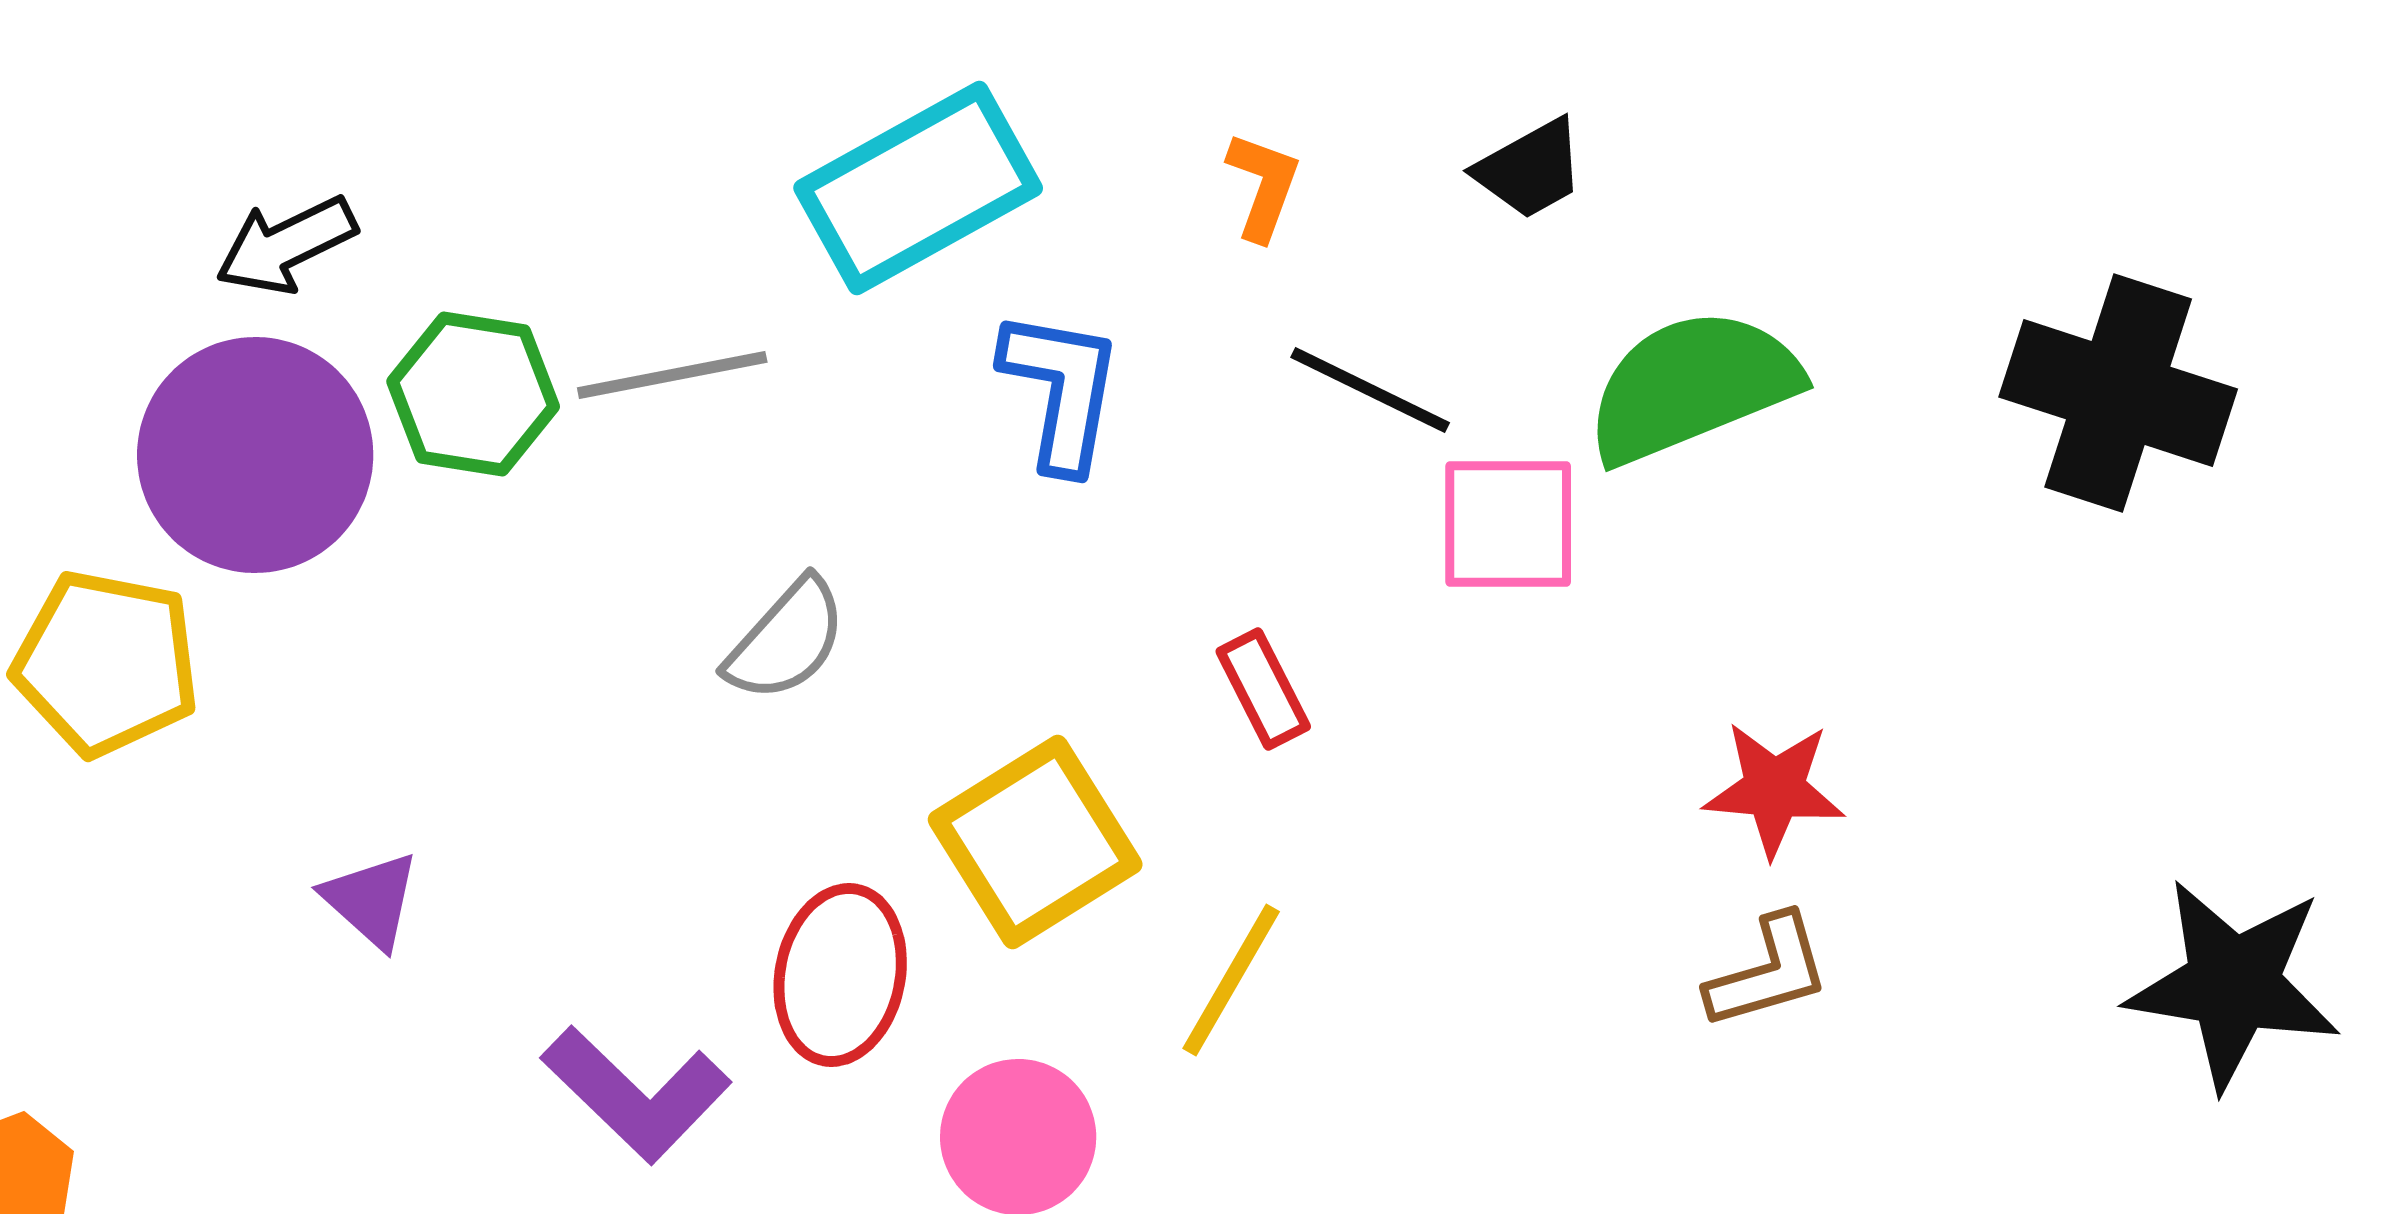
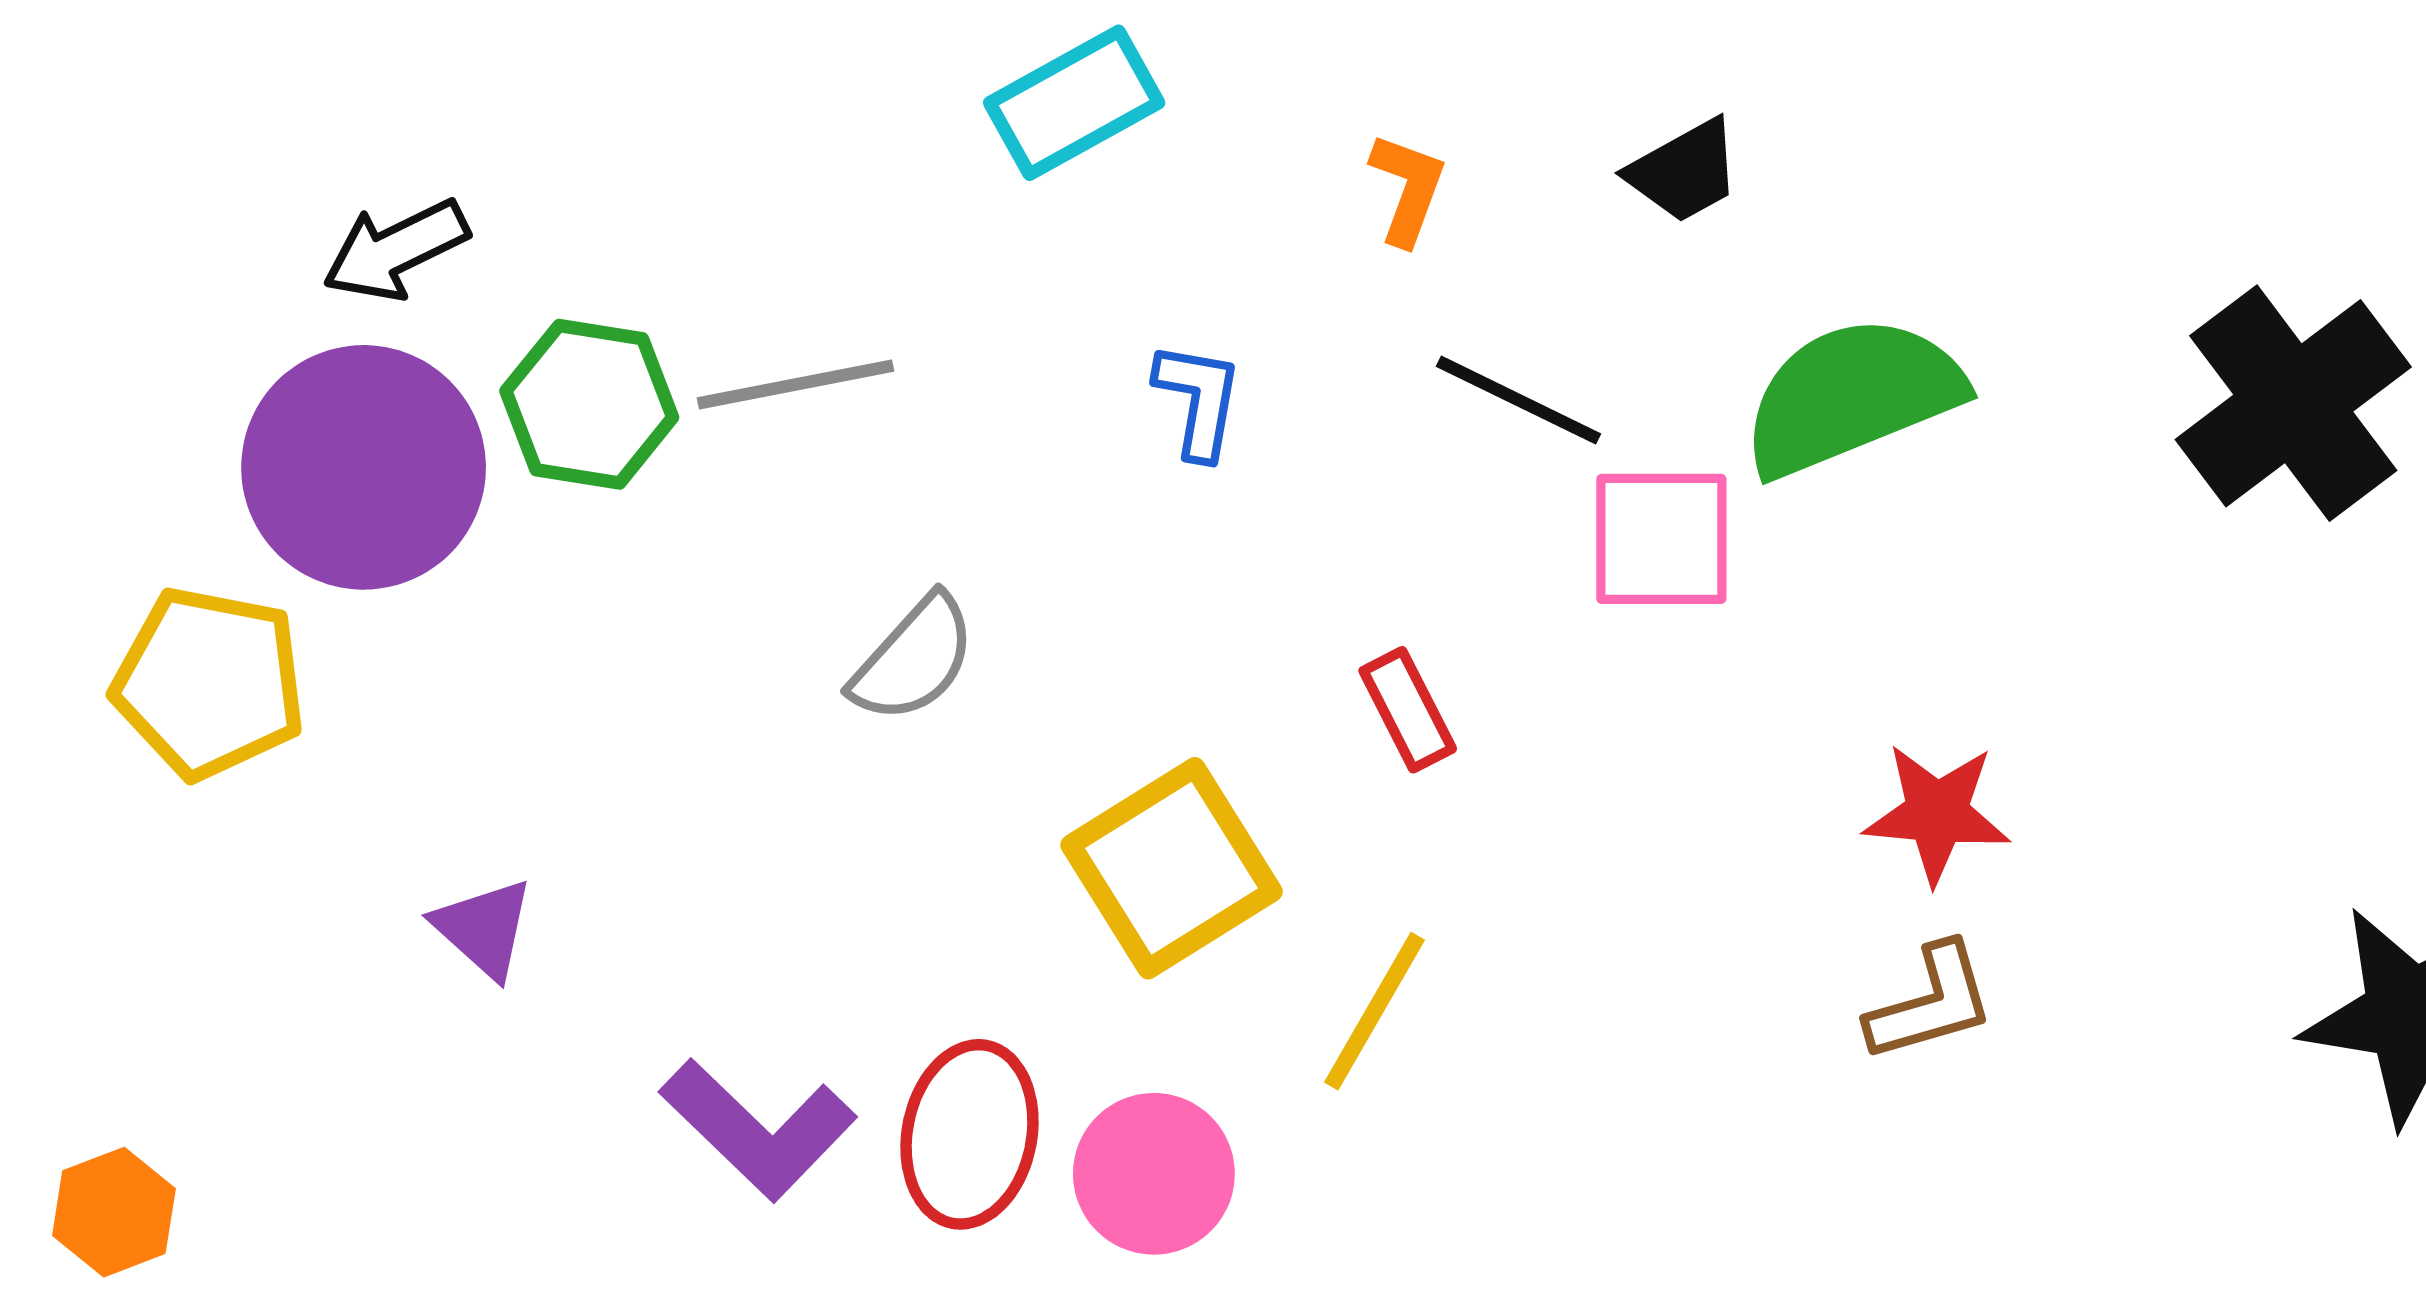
cyan rectangle: (918, 188) -> (1074, 103), moved, size x0.7
blue L-shape: (1061, 390) -> (1198, 400), size x0.7
black cross: (2118, 393) -> (2293, 403), turned 35
red ellipse: (840, 975) -> (970, 1134), moved

